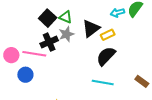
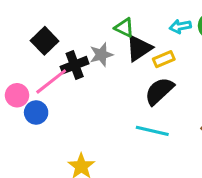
green triangle: (66, 17) -> (124, 28), moved
black square: (48, 18) -> (45, 41), moved
pink line: (34, 54) -> (51, 81), turned -50
pink circle: (11, 55) -> (17, 95), moved

